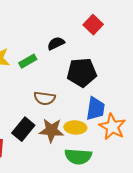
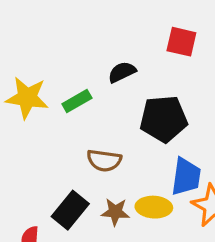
red square: (93, 25) -> (181, 42), turned -30
brown star: (51, 130) -> (115, 212), size x0.7

